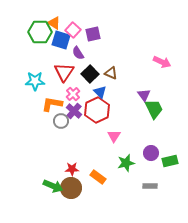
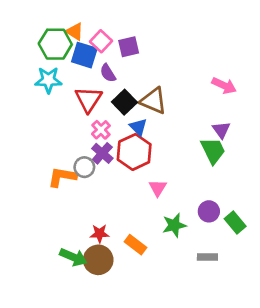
brown triangle: (111, 73) -> (154, 101), size x1.5
cyan star: (35, 81) -> (48, 80), moved
purple triangle: (144, 95) -> (221, 130), moved
orange L-shape: (52, 104) -> (62, 177), moved
green rectangle: (170, 161) -> (235, 222), turned 63

